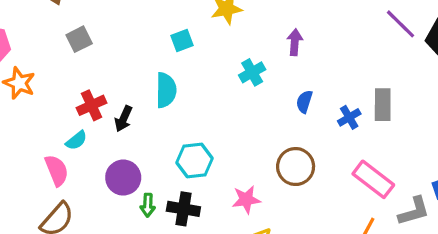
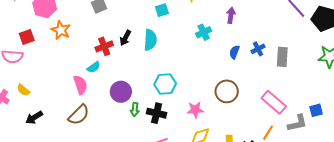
blue cross: (349, 117) -> (258, 49), moved
black arrow: (123, 119) -> (125, 38), moved

